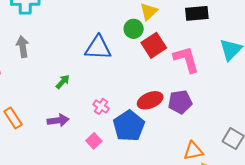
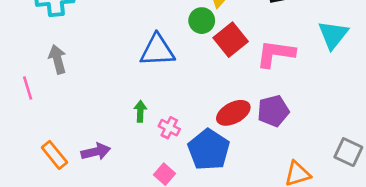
pink L-shape: (186, 59) -> (276, 54), turned -60
green arrow: (63, 82) -> (140, 111), moved, turned -35
purple arrow: (58, 120) -> (96, 152), moved

